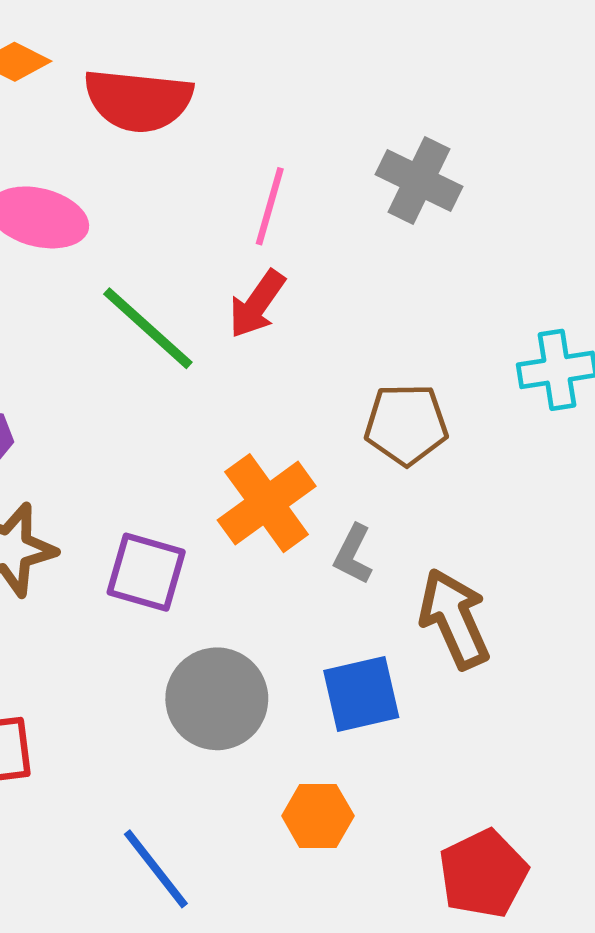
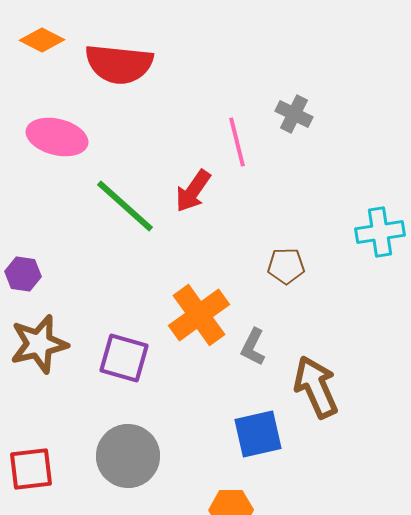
gray cross: (419, 181) -> (294, 114), size x0.7
pink line: (270, 206) -> (237, 142), moved, turned -30
brown pentagon: (406, 424) -> (286, 266), size x0.7
gray circle: (217, 699) -> (128, 456), moved

